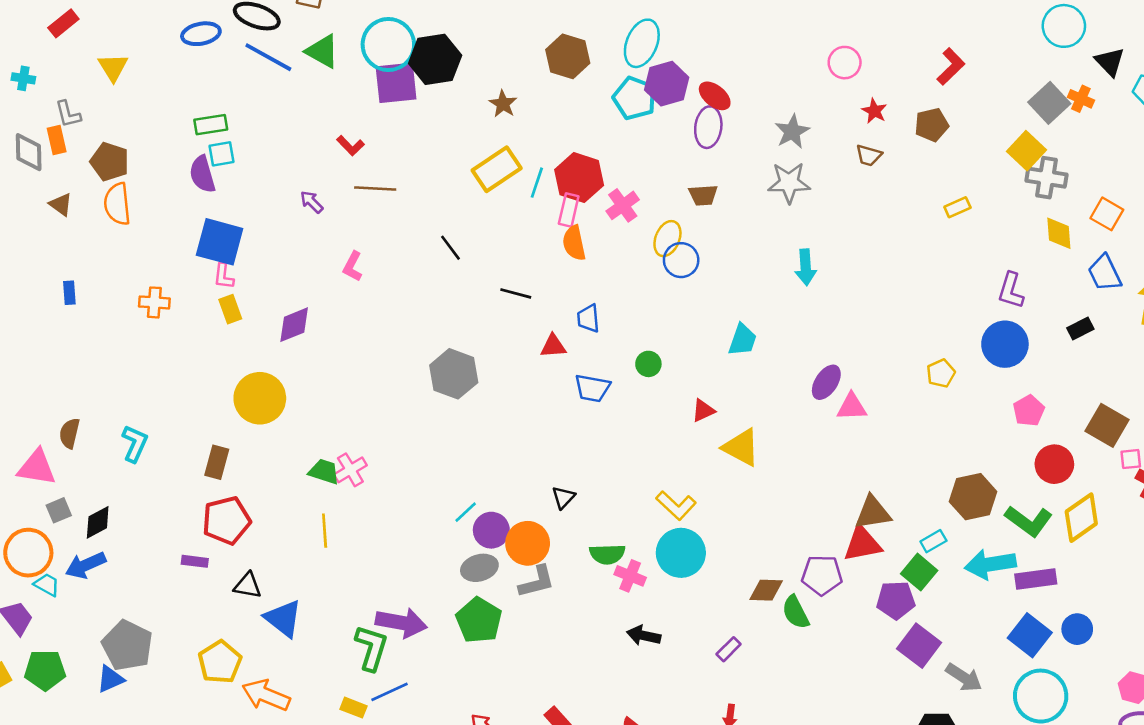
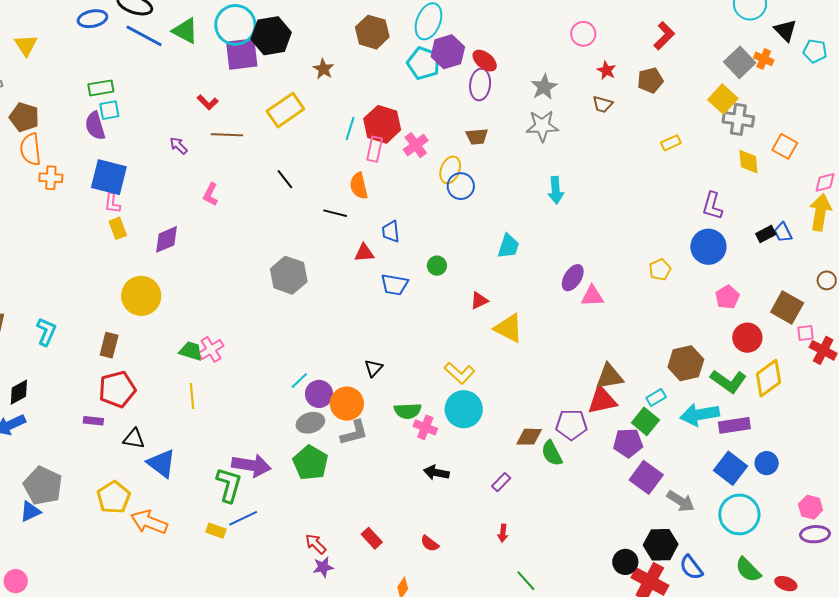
yellow rectangle: (497, 169) -> (285, 110), moved
orange semicircle: (574, 243) -> (359, 186), moved
blue trapezoid: (1105, 273) -> (783, 232), moved, size x0.7
orange cross: (154, 302) -> (51, 178), moved

